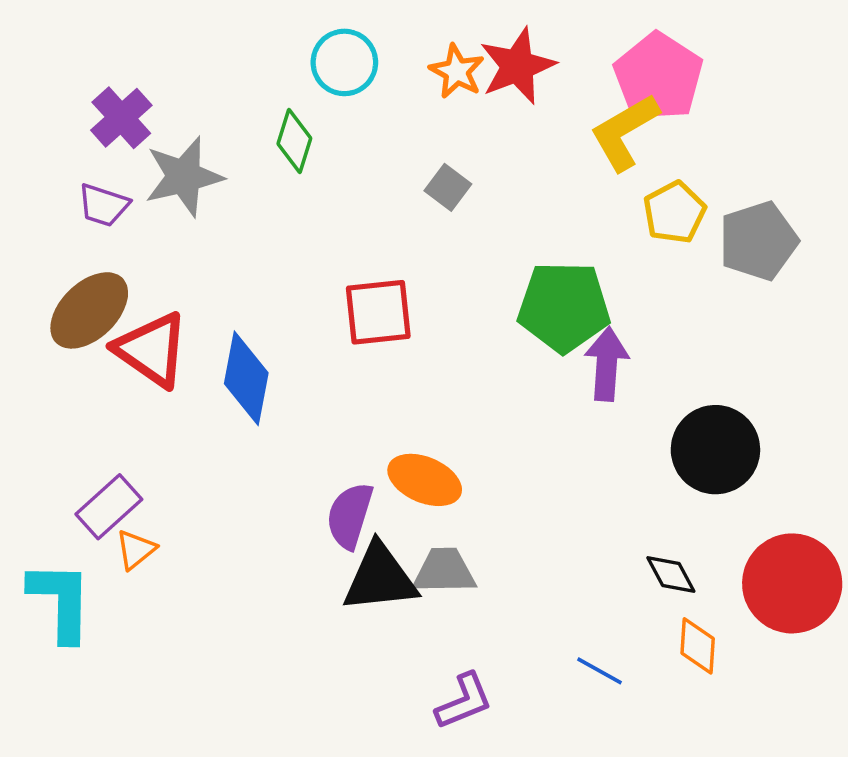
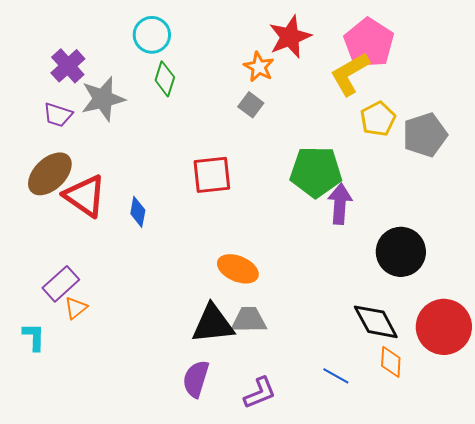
cyan circle: (344, 62) -> (152, 35), moved
orange star: (457, 71) -> (259, 67), moved
blue diamond: (246, 378) -> (138, 212), size x0.6
purple semicircle: (350, 516) -> (196, 379), moved
black diamond: (671, 575) -> (376, 322), size x1.6
cyan L-shape: (61, 601) -> (34, 337), size x0.6

